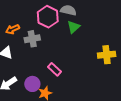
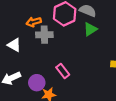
orange arrow: (13, 29) -> (34, 22), moved

